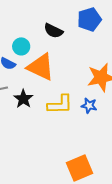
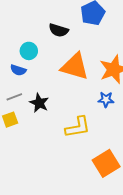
orange triangle: (41, 67) -> (75, 66), moved
yellow L-shape: (60, 104) -> (78, 127), moved

